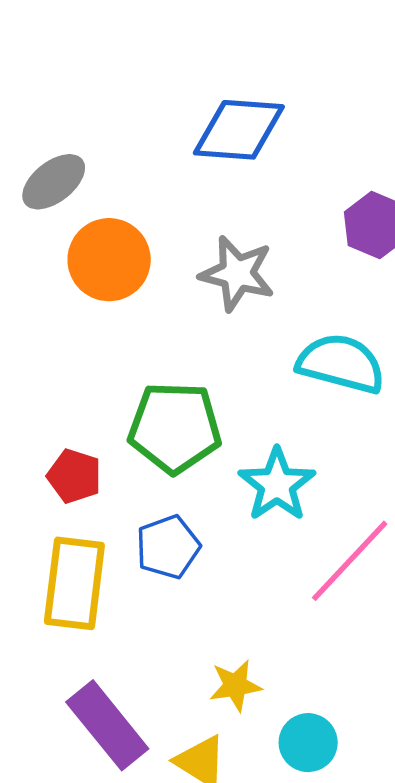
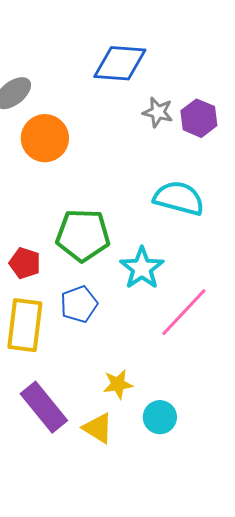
gray star: (237, 273) -> (158, 112), moved, size x0.7

